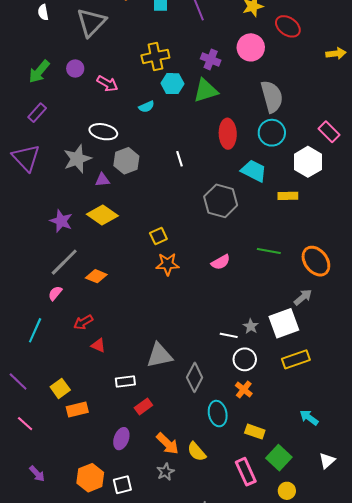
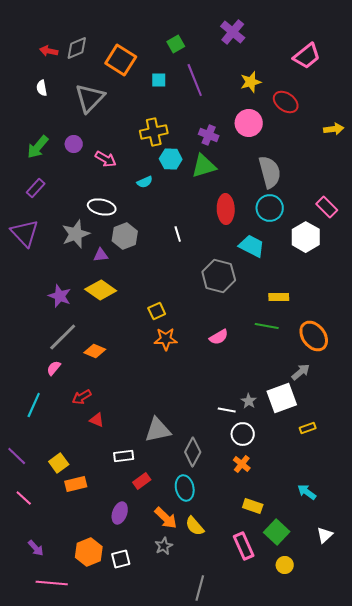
yellow rectangle: (288, 196) -> (279, 297), moved
yellow rectangle: (296, 359) -> (308, 428), moved, size x0.6
cyan ellipse: (218, 414) -> (185, 488), moved

